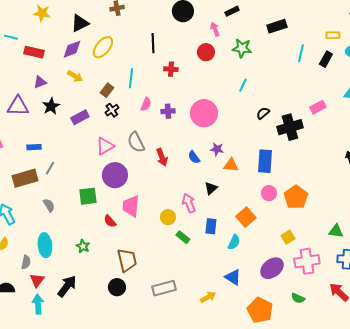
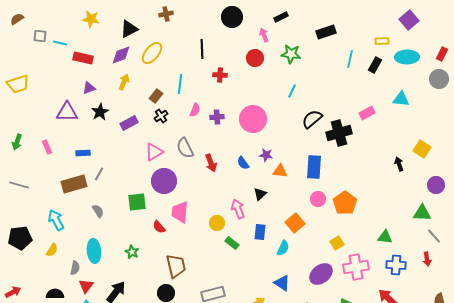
yellow arrow: (75, 76) -> (124, 82), turned -98
black semicircle: (263, 113) -> (312, 119), size x1.5

